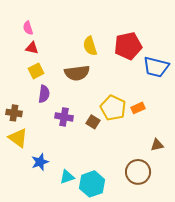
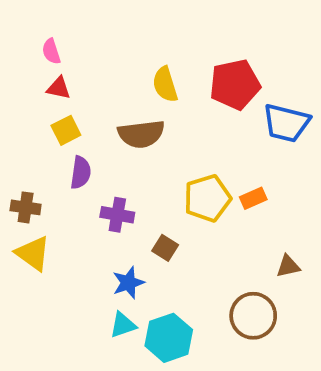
yellow pentagon: (113, 108) -> (207, 198), turned 30
brown square: (93, 122) -> (165, 248), moved
blue star: (40, 162) -> (128, 283), moved

